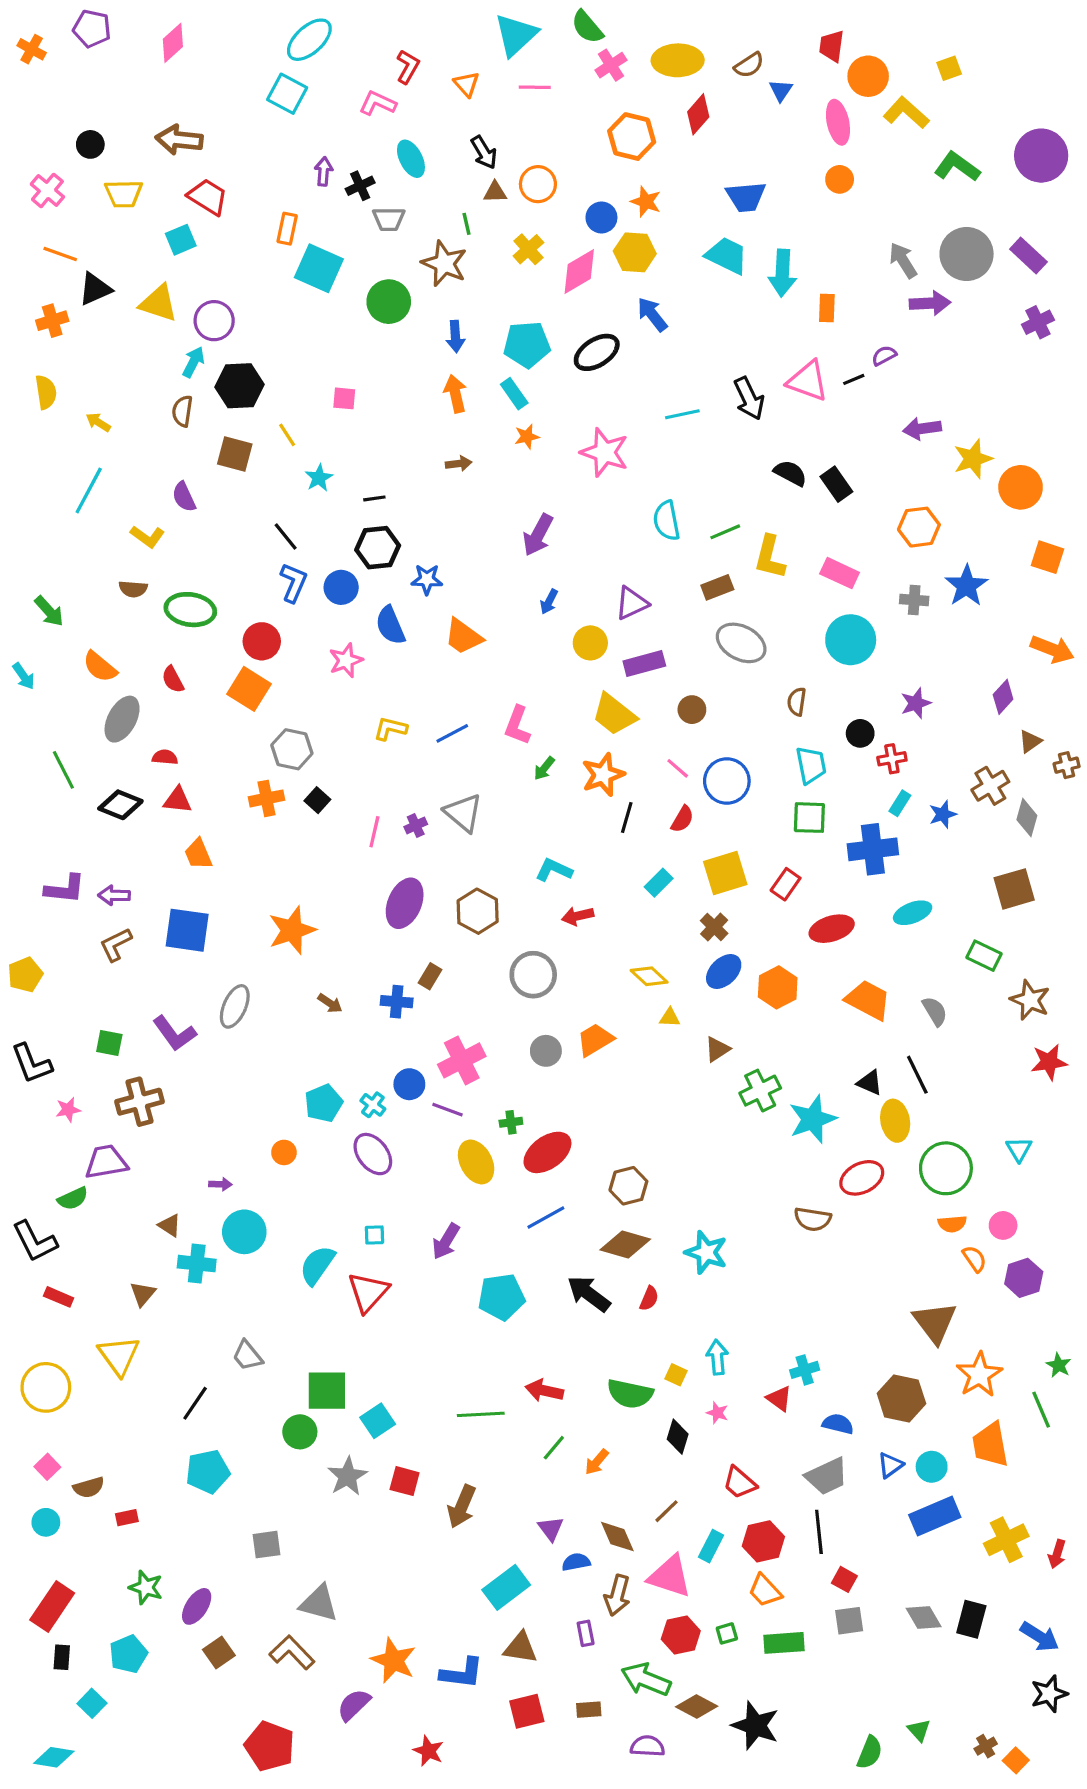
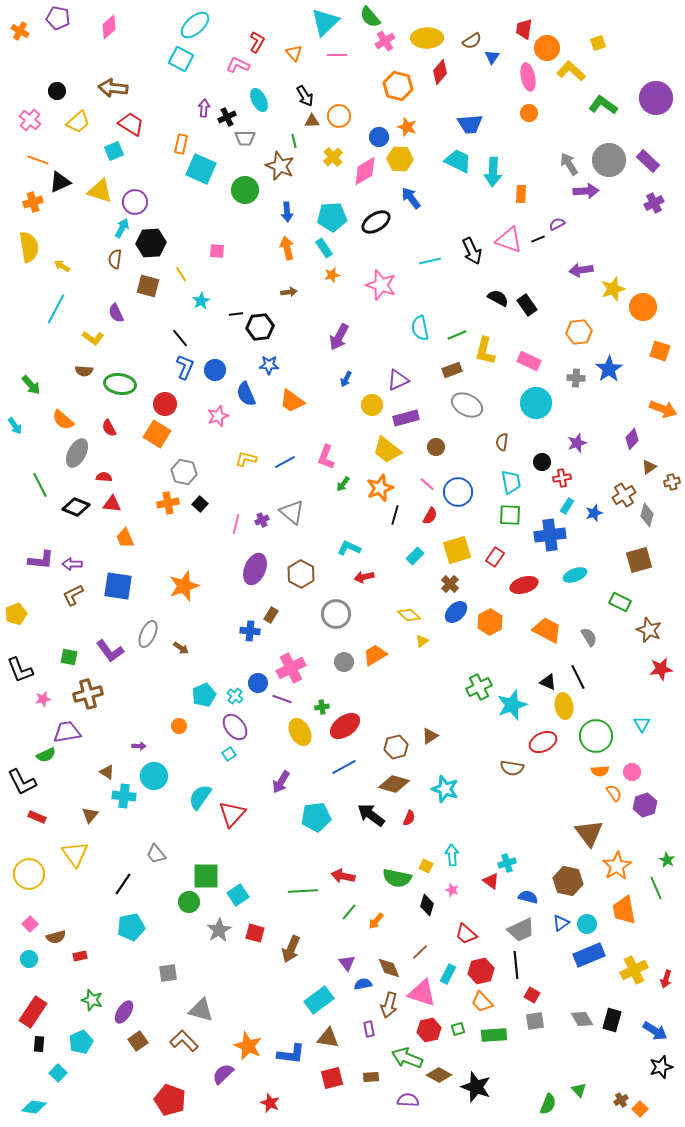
yellow trapezoid: (124, 194) -> (78, 122), turned -40
yellow semicircle: (46, 392) -> (29, 247), size x1.4
black hexagon: (378, 548) -> (260, 327), moved
brown arrow: (330, 1003) -> (181, 648), moved
yellow triangle: (670, 1018) -> (422, 641), turned -40
brown triangle: (717, 1049) -> (430, 736), moved
cyan square: (374, 1235) -> (229, 754), moved, turned -32

